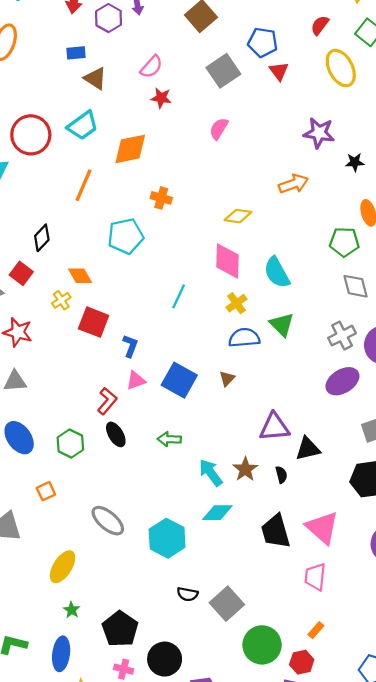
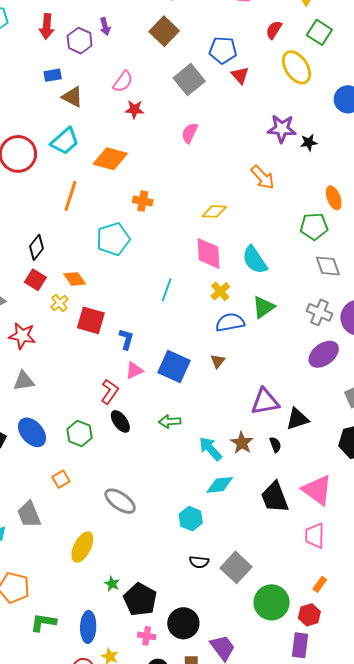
orange diamond: (130, 149) -> (110, 159), turned 32
black star: (355, 162) -> (309, 142), moved
orange arrow: (293, 184) -> (263, 177), turned 72
red square: (21, 273) -> (35, 280), moved
green triangle: (282, 325) -> (263, 307), turned 45
gray cross: (342, 336) -> (320, 312), turned -35
cyan hexagon: (167, 538) -> (191, 519), moved, size x0.7
green star: (72, 610) -> (112, 584), moved

